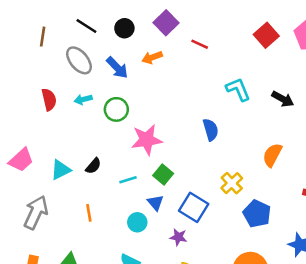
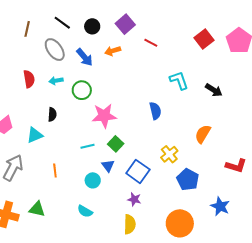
black semicircle: (93, 166) -> (52, 114), moved, turned -40
purple star: (178, 237) -> (134, 199), moved

